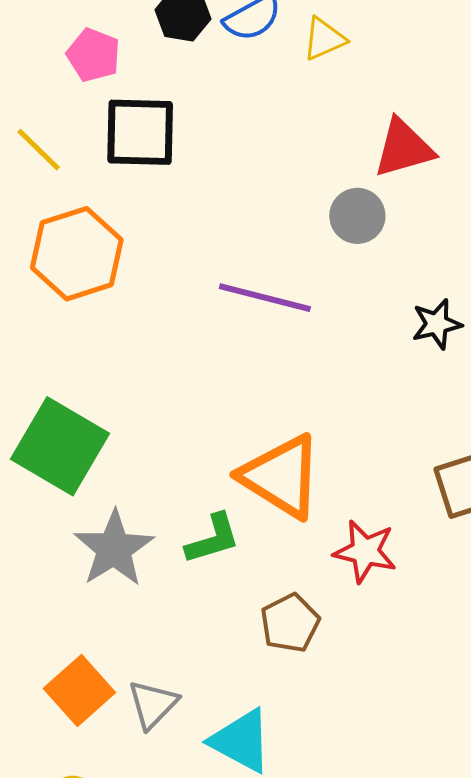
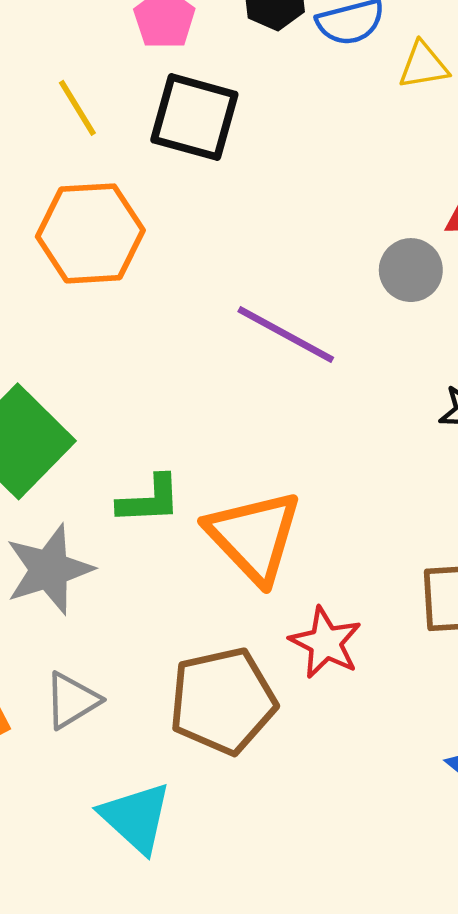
green L-shape: (213, 539) -> (149, 500), moved
brown pentagon: (290, 623) -> (223, 701), size x1.6
gray triangle: (153, 704) -> (72, 700), moved

